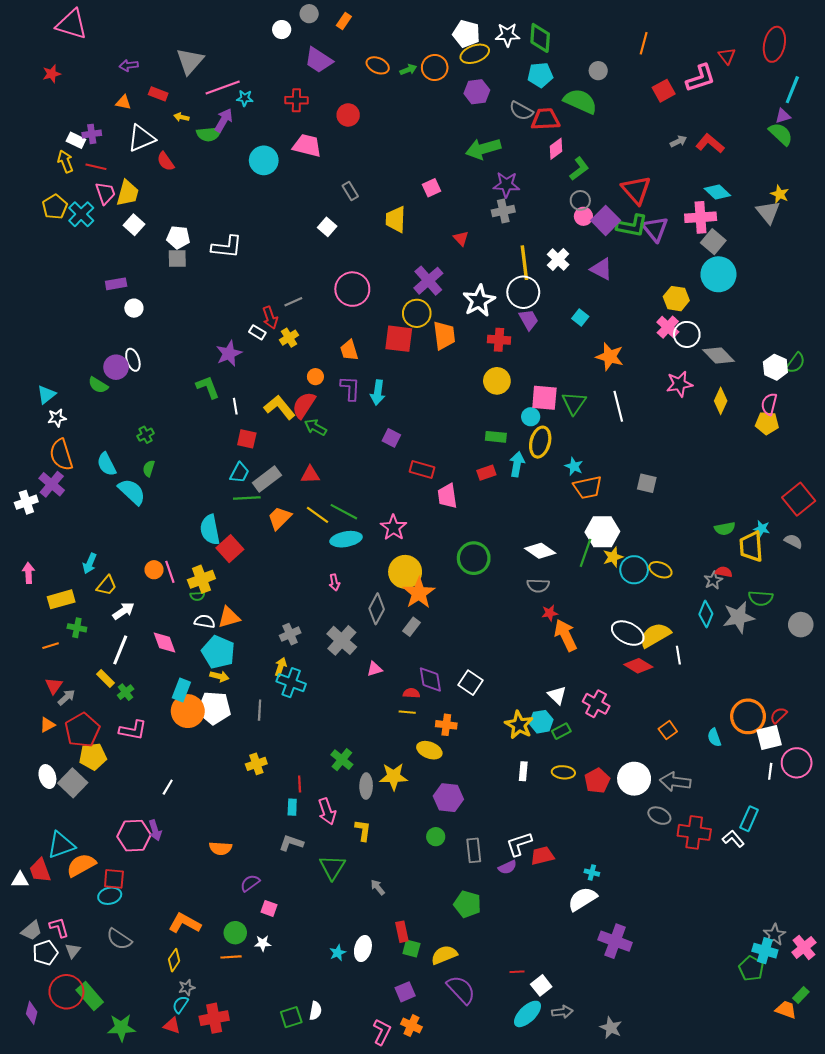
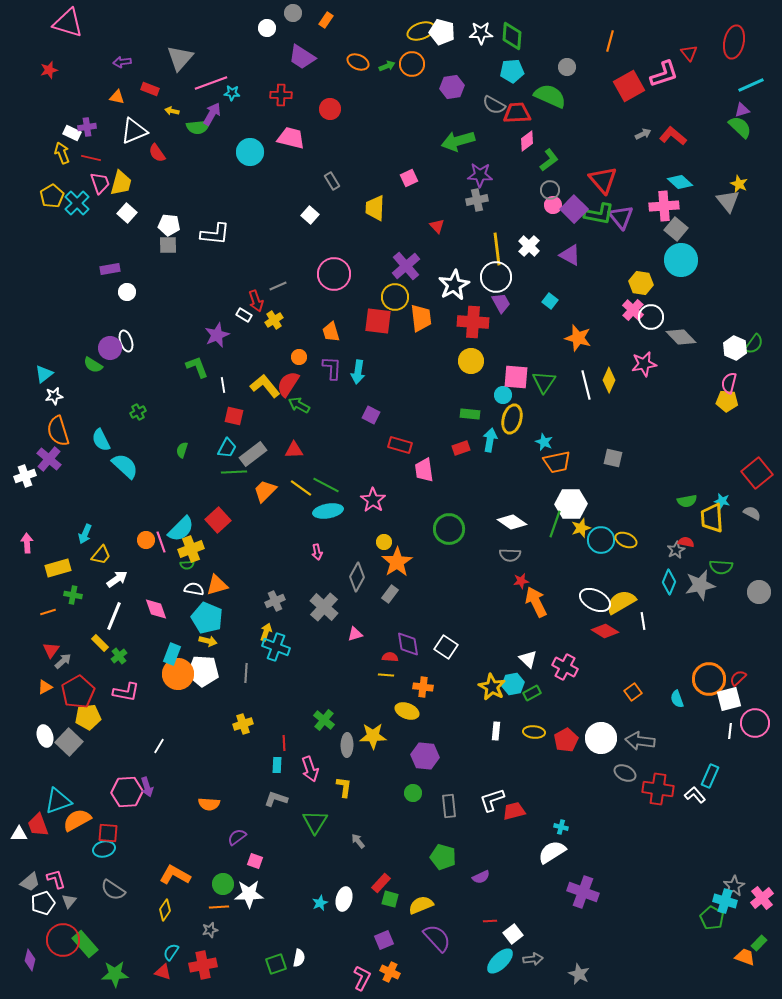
yellow ellipse: (475, 54) -> (421, 31), moved
cyan line: (792, 90) -> (751, 85), turned 44
red square: (664, 91) -> (629, 86), size x1.4
red cross: (499, 340) -> (473, 322), size x1.4
yellow diamond: (721, 401) -> (609, 380), moved
green semicircle: (149, 468) -> (182, 450), moved
cyan semicircle: (210, 530) -> (181, 529), moved, turned -124
yellow circle: (405, 572) -> (384, 542), size x0.5
purple semicircle: (507, 867) -> (481, 877), moved
red rectangle: (402, 932) -> (381, 883), turned 54
white star: (263, 943) -> (249, 894), size x1.8
gray star: (187, 988) -> (210, 930), moved

